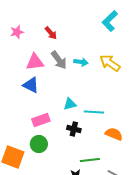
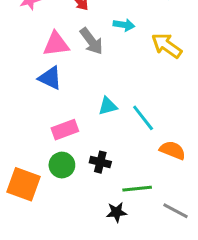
cyan arrow: (81, 62) -> (124, 25), moved
cyan line: (94, 112) -> (143, 118), turned 48
black cross: (74, 129) -> (100, 162), moved

